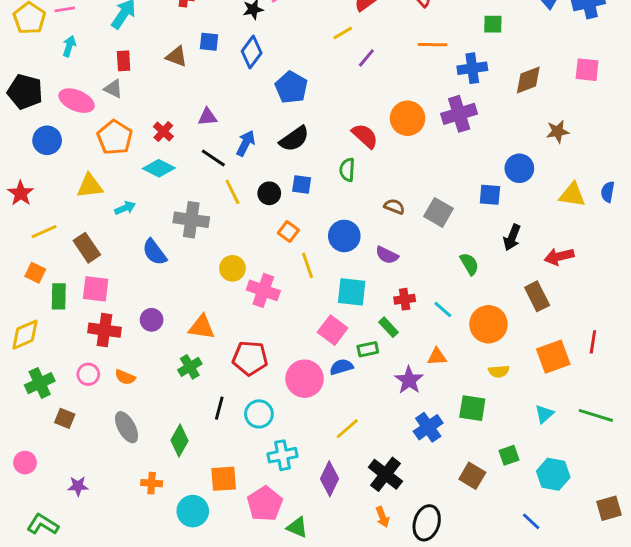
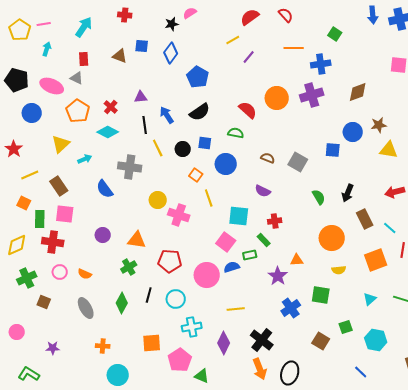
green square: (493, 24) -> (335, 34), turned 32
brown diamond: (528, 80) -> (358, 92), moved
brown star: (558, 131) -> (379, 125), moved
blue arrow: (246, 143) -> (167, 115), turned -60
black line: (213, 158) -> (145, 125), turned 48
green semicircle: (347, 170) -> (236, 133), turned 98
yellow triangle: (90, 186) -> (61, 144), turned -36
blue circle: (344, 236) -> (226, 164), moved
black arrow: (512, 237) -> (348, 193), moved
red arrow: (559, 257) -> (395, 192), moved
cyan line: (443, 310) -> (390, 228), moved
red cross: (104, 330) -> (53, 242), moved
yellow line: (347, 429) -> (236, 309), turned 36
green diamond: (179, 440) -> (122, 303), moved
cyan circle: (193, 511) -> (118, 375), moved
orange arrow: (383, 517) -> (260, 369), size x1.5

